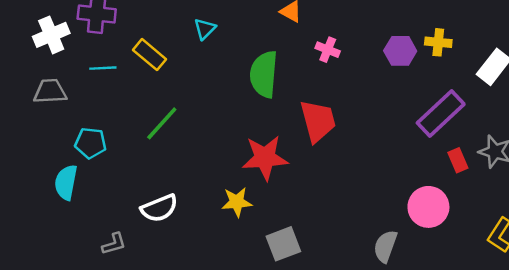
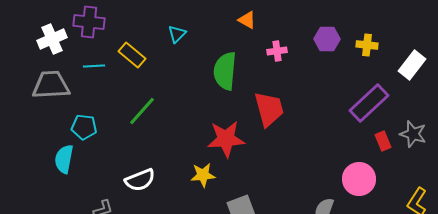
pink cross: (328, 50) -> (277, 51), turned -30
purple hexagon: (400, 51) -> (327, 39), moved
gray trapezoid: (50, 91) -> (51, 85), size x1.4

